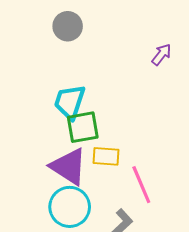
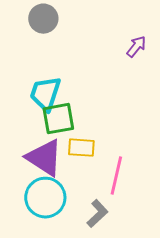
pink line: (141, 185) -> (116, 176), turned 36

